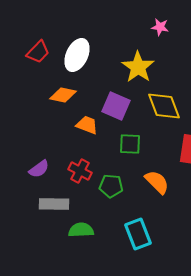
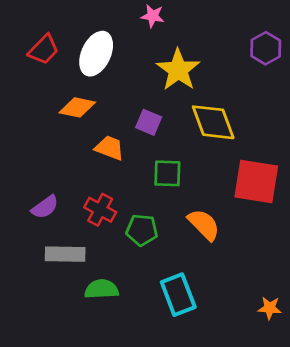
pink star: (160, 27) -> (153, 16), moved
purple square: (116, 106) -> (149, 122), size x0.7

